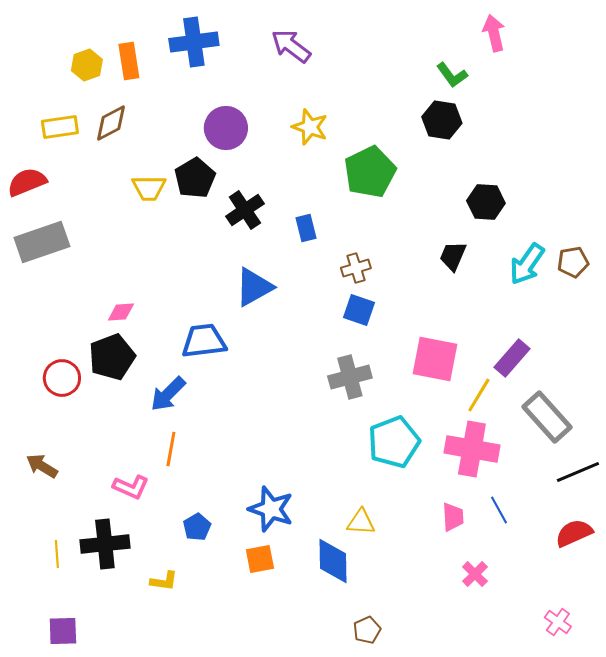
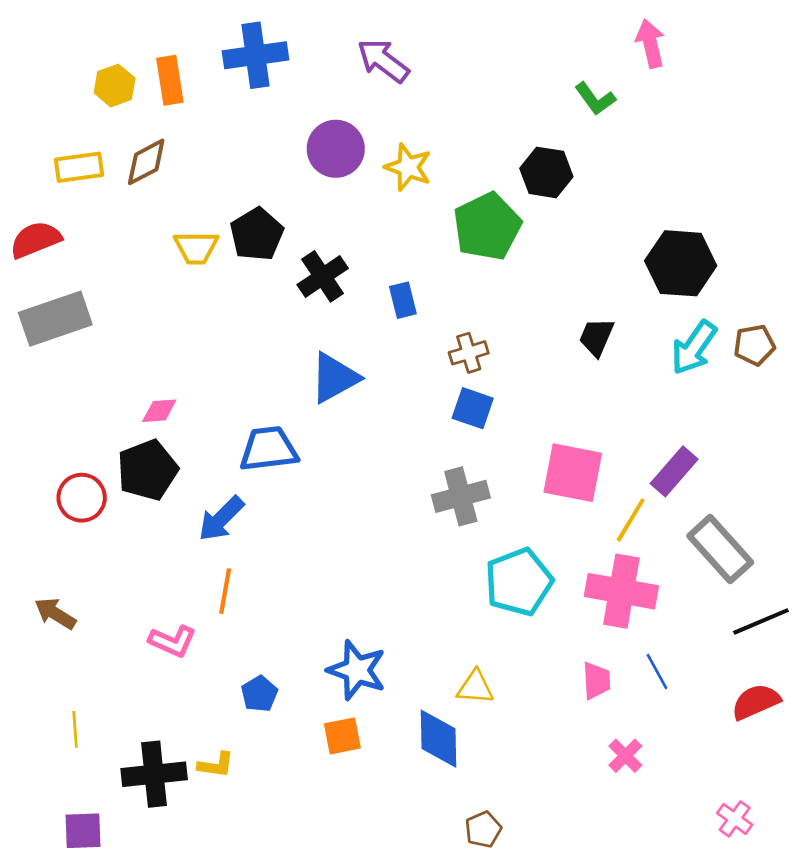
black hexagon: (442, 120) -> (546, 172), moved
purple circle: (226, 128) -> (336, 149), moved
black hexagon: (486, 202) -> (681, 263), moved, size x1.4
black cross: (105, 544) -> (154, 774), moved

